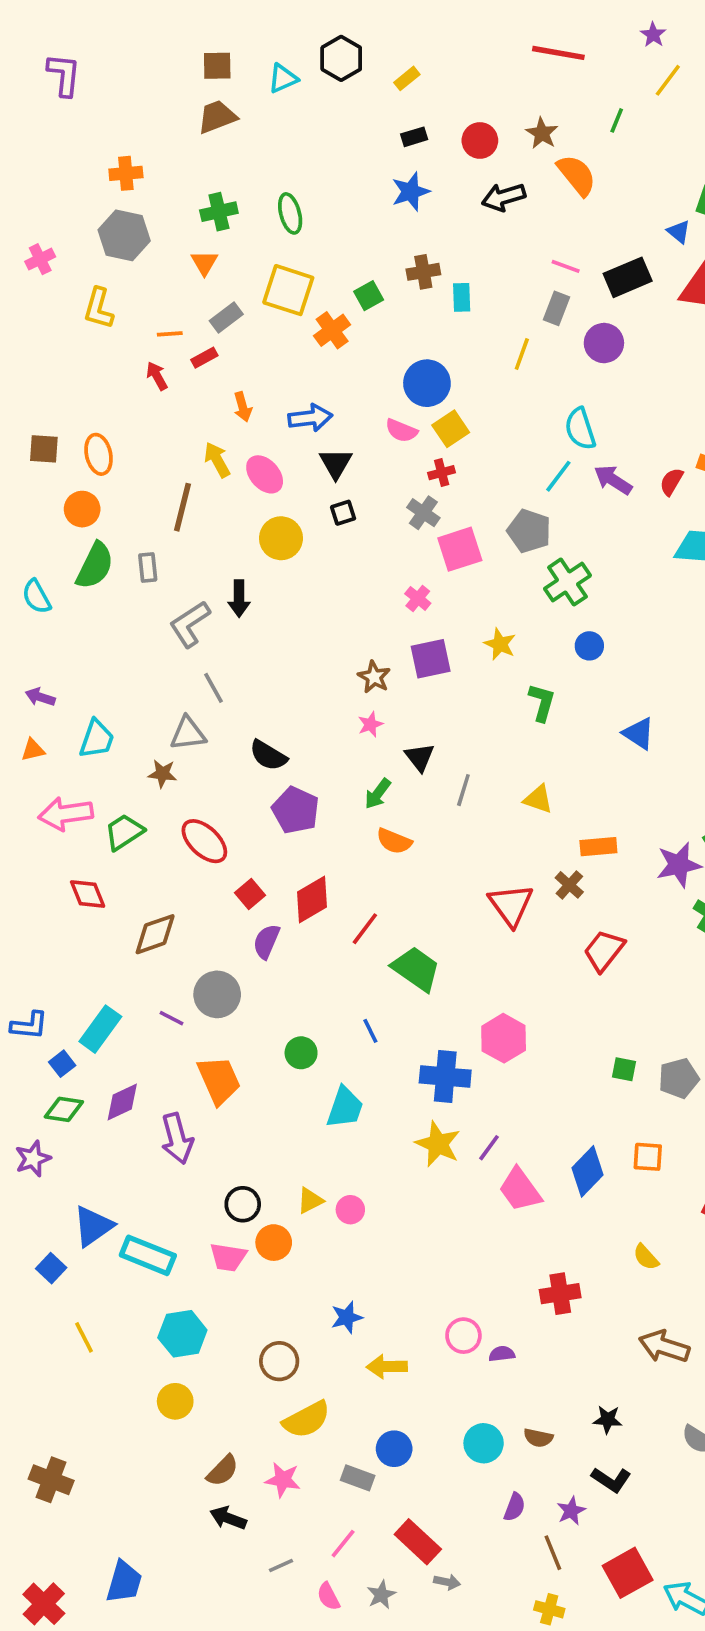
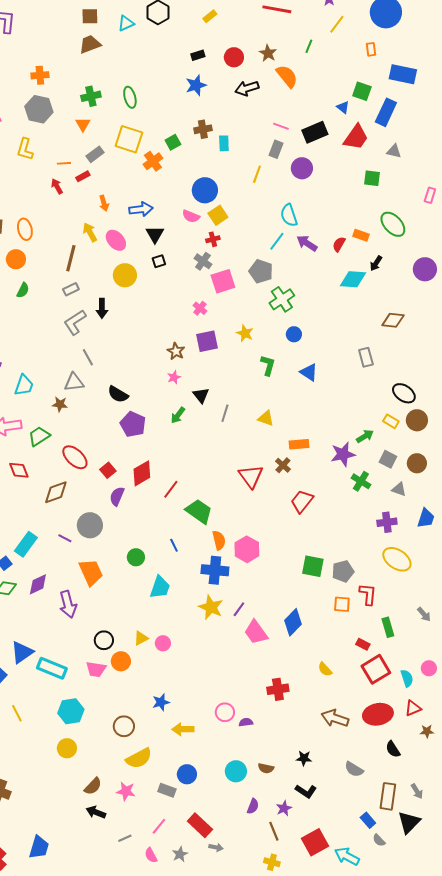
yellow rectangle: (407, 78) -> (210, 16), moved
green semicircle: (95, 566) -> (23, 290), size x0.6
gray rectangle: (148, 567) -> (71, 289), moved, turned 70
blue triangle: (639, 733) -> (309, 372), moved
red ellipse: (204, 841) -> (75, 457), moved
orange semicircle: (394, 841) -> (219, 540), moved, turned -126
green square: (624, 1069) -> (313, 566), size x1.6
orange square: (648, 1157) -> (342, 604), moved

